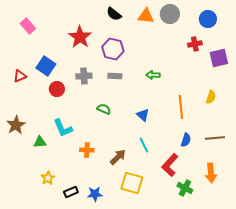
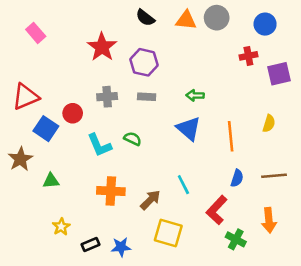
blue square: (46, 66) -> (46, 129), moved
red triangle: (20, 76) -> (25, 97), size x1.6
blue triangle: (143, 115) -> (189, 129), moved, size x1.5
cyan L-shape: (63, 128) -> (99, 145), moved
orange cross: (87, 150) -> (111, 191), size x1.5

